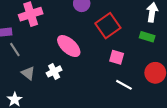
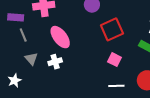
pink ellipse: (69, 46) -> (60, 37), moved
white line: (124, 85) -> (116, 86), turned -42

